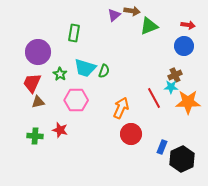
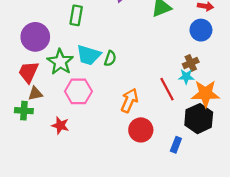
green star: (60, 74) -> (60, 62), size x1.6
green cross: (35, 136) -> (24, 111), moved
black hexagon: (182, 159) -> (199, 119), moved

